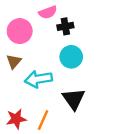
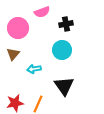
black cross: (65, 26) -> (66, 24), moved
cyan arrow: (38, 79) -> (34, 69), size x0.6

